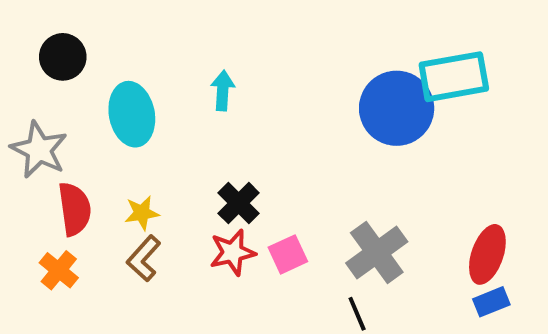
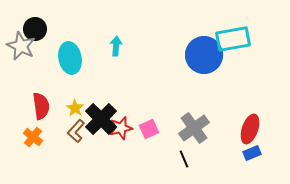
gray star: (39, 150) -> (21, 46), moved
black cross: (239, 203) -> (101, 119), moved, size x1.5
yellow star: (142, 213) -> (75, 108), turned -30

